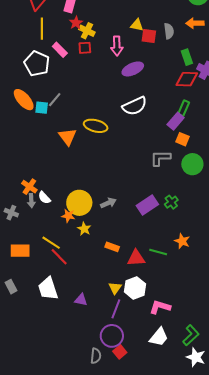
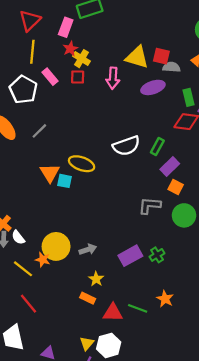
yellow triangle: (137, 25) -> (137, 57), size x1.6
gray semicircle: (169, 31) -> (171, 67), turned -84
red square: (149, 36) -> (161, 56), moved
purple ellipse: (133, 69) -> (153, 87), moved
cyan square: (42, 108) -> (64, 181), moved
green rectangle: (184, 108) -> (157, 147), moved
yellow star: (84, 229) -> (96, 279), moved
yellow line: (51, 243) -> (23, 269), moved

